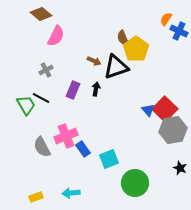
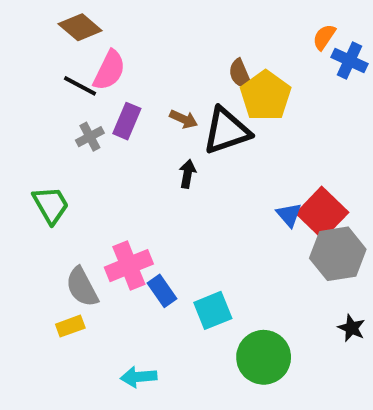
purple rectangle: (73, 90) -> (127, 121), moved
black line: (41, 98) -> (80, 86), moved
yellow rectangle: (36, 197) -> (70, 326), moved

